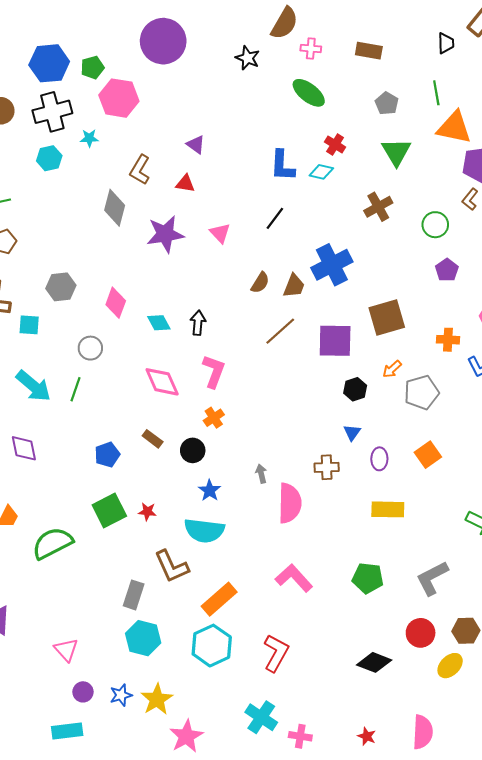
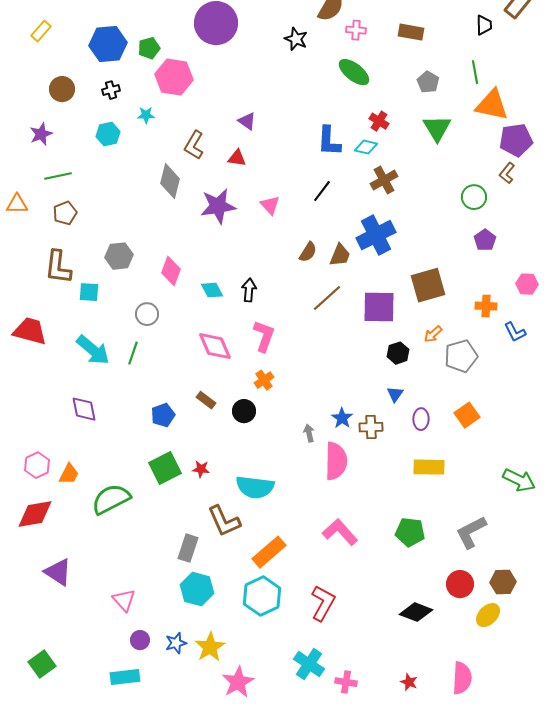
black cross: (52, 112) -> (111, 90), size x0.5
brown cross: (378, 207) -> (384, 180), moved
blue star: (210, 490) -> (342, 418), moved

